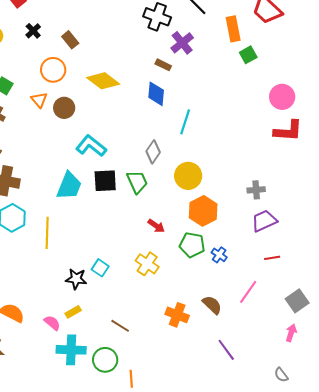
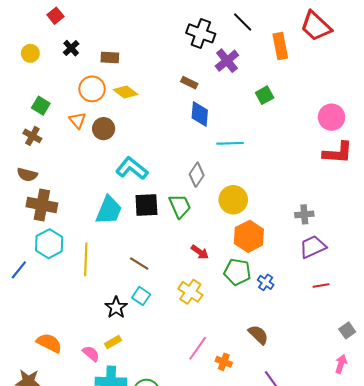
brown rectangle: (70, 40) -> (110, 58), turned -48
green square: (248, 55) -> (265, 95), moved
brown rectangle: (163, 65) -> (189, 83), moved
yellow diamond: (103, 81) -> (125, 92), moved, size x0.7
cyan line: (185, 122) -> (230, 143), turned 70
black star: (76, 279) -> (116, 307), turned 30
pink line: (248, 292) -> (198, 348), moved
gray square: (297, 301) -> (347, 330), size x0.7
orange cross: (177, 315) -> (224, 362), moved, size x0.7
brown line: (120, 326) -> (139, 264), moved

